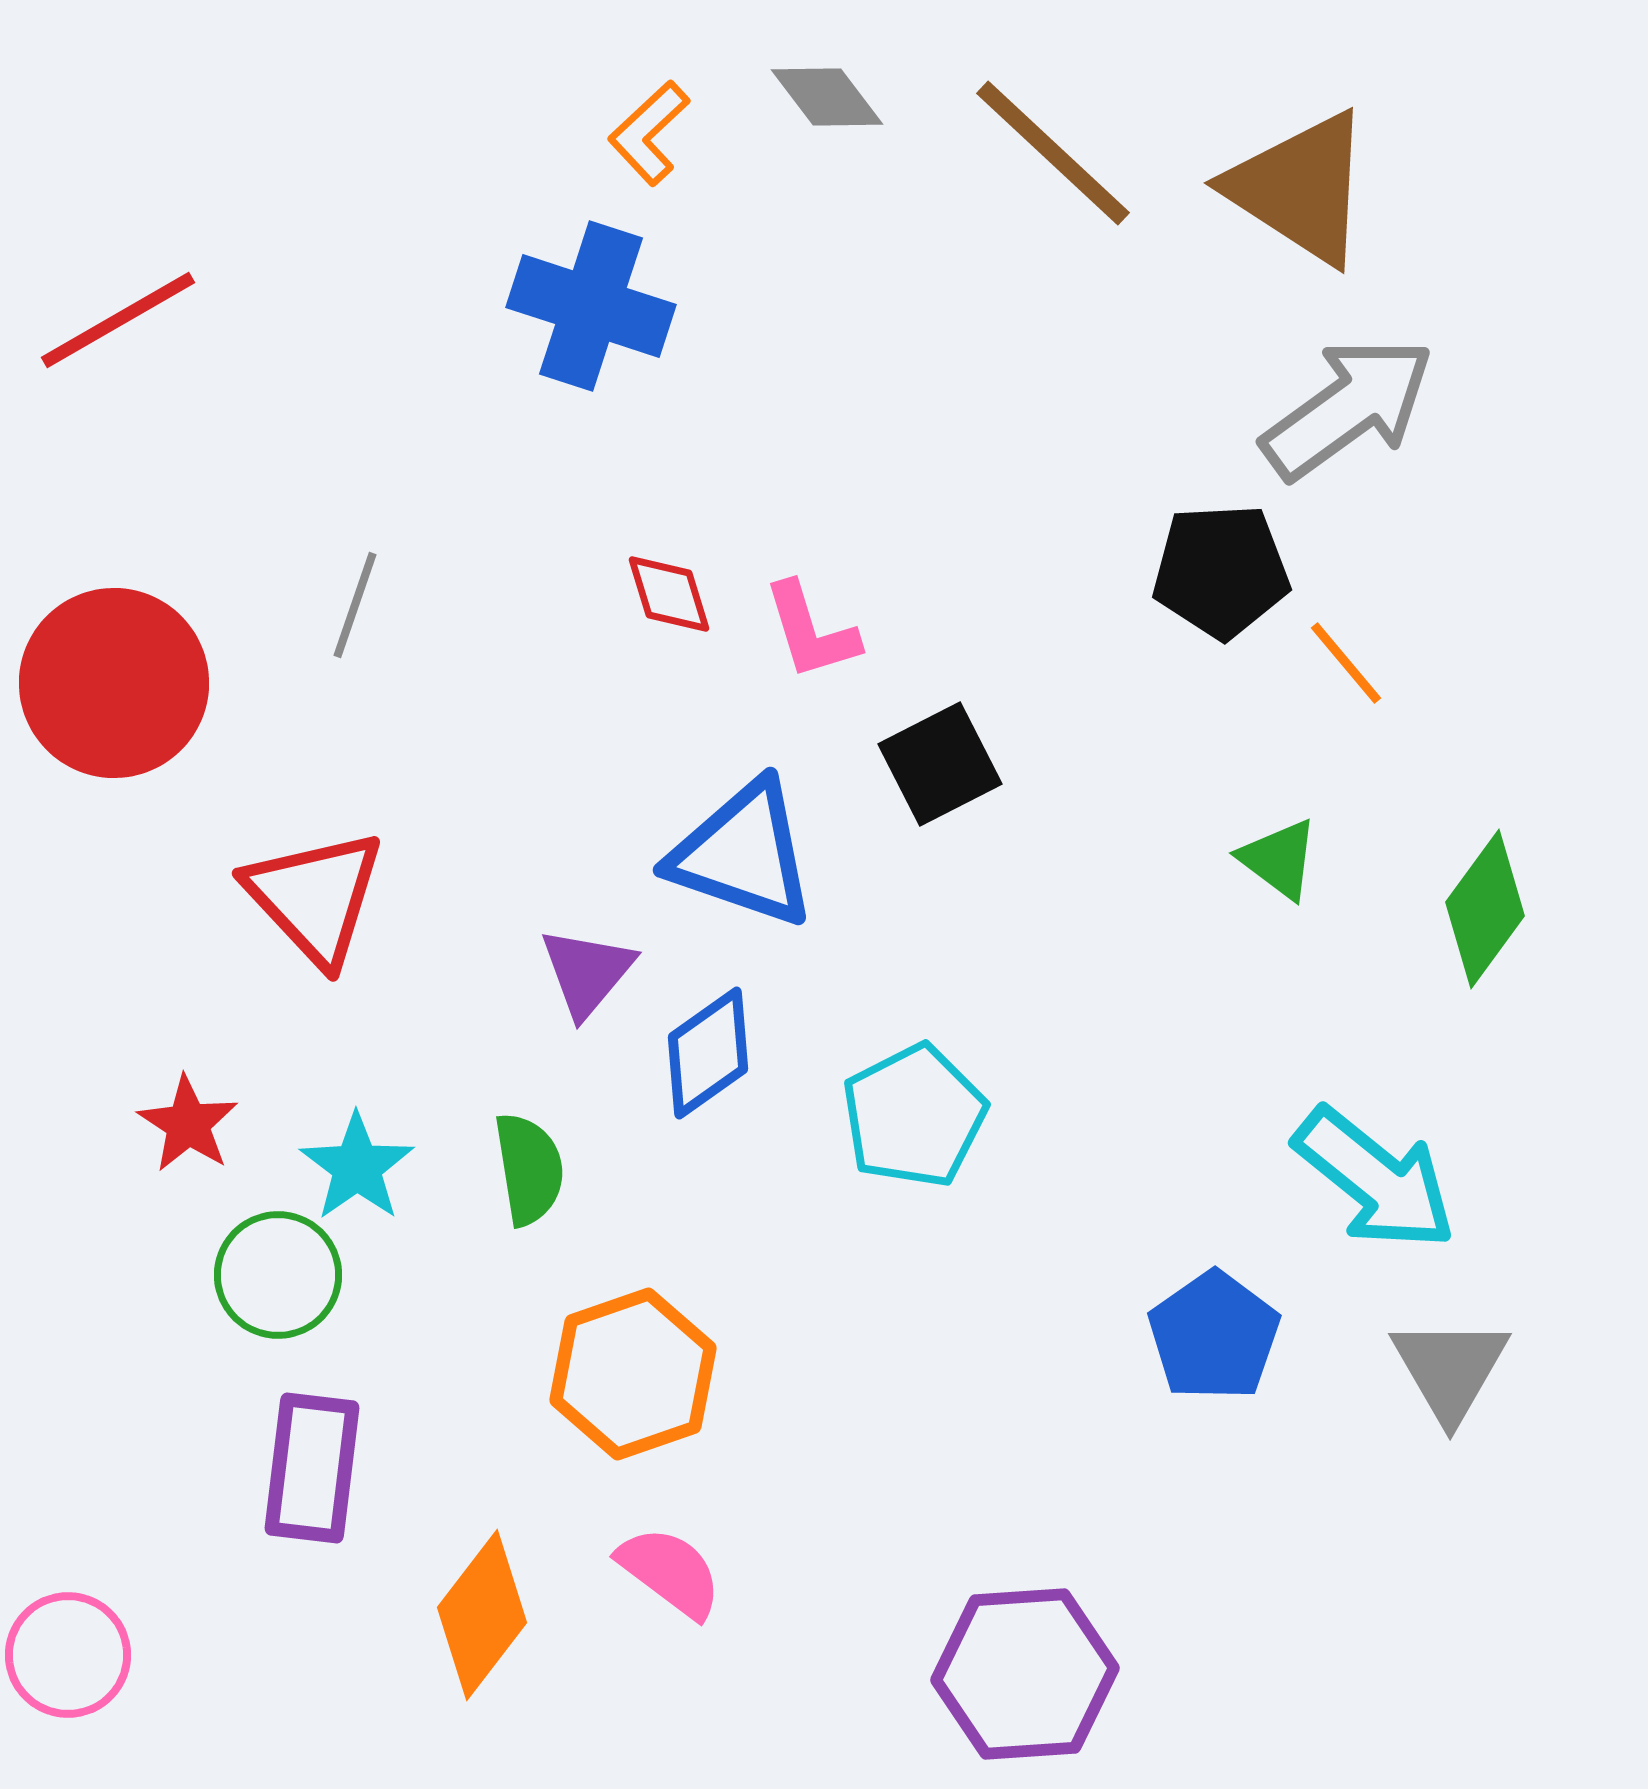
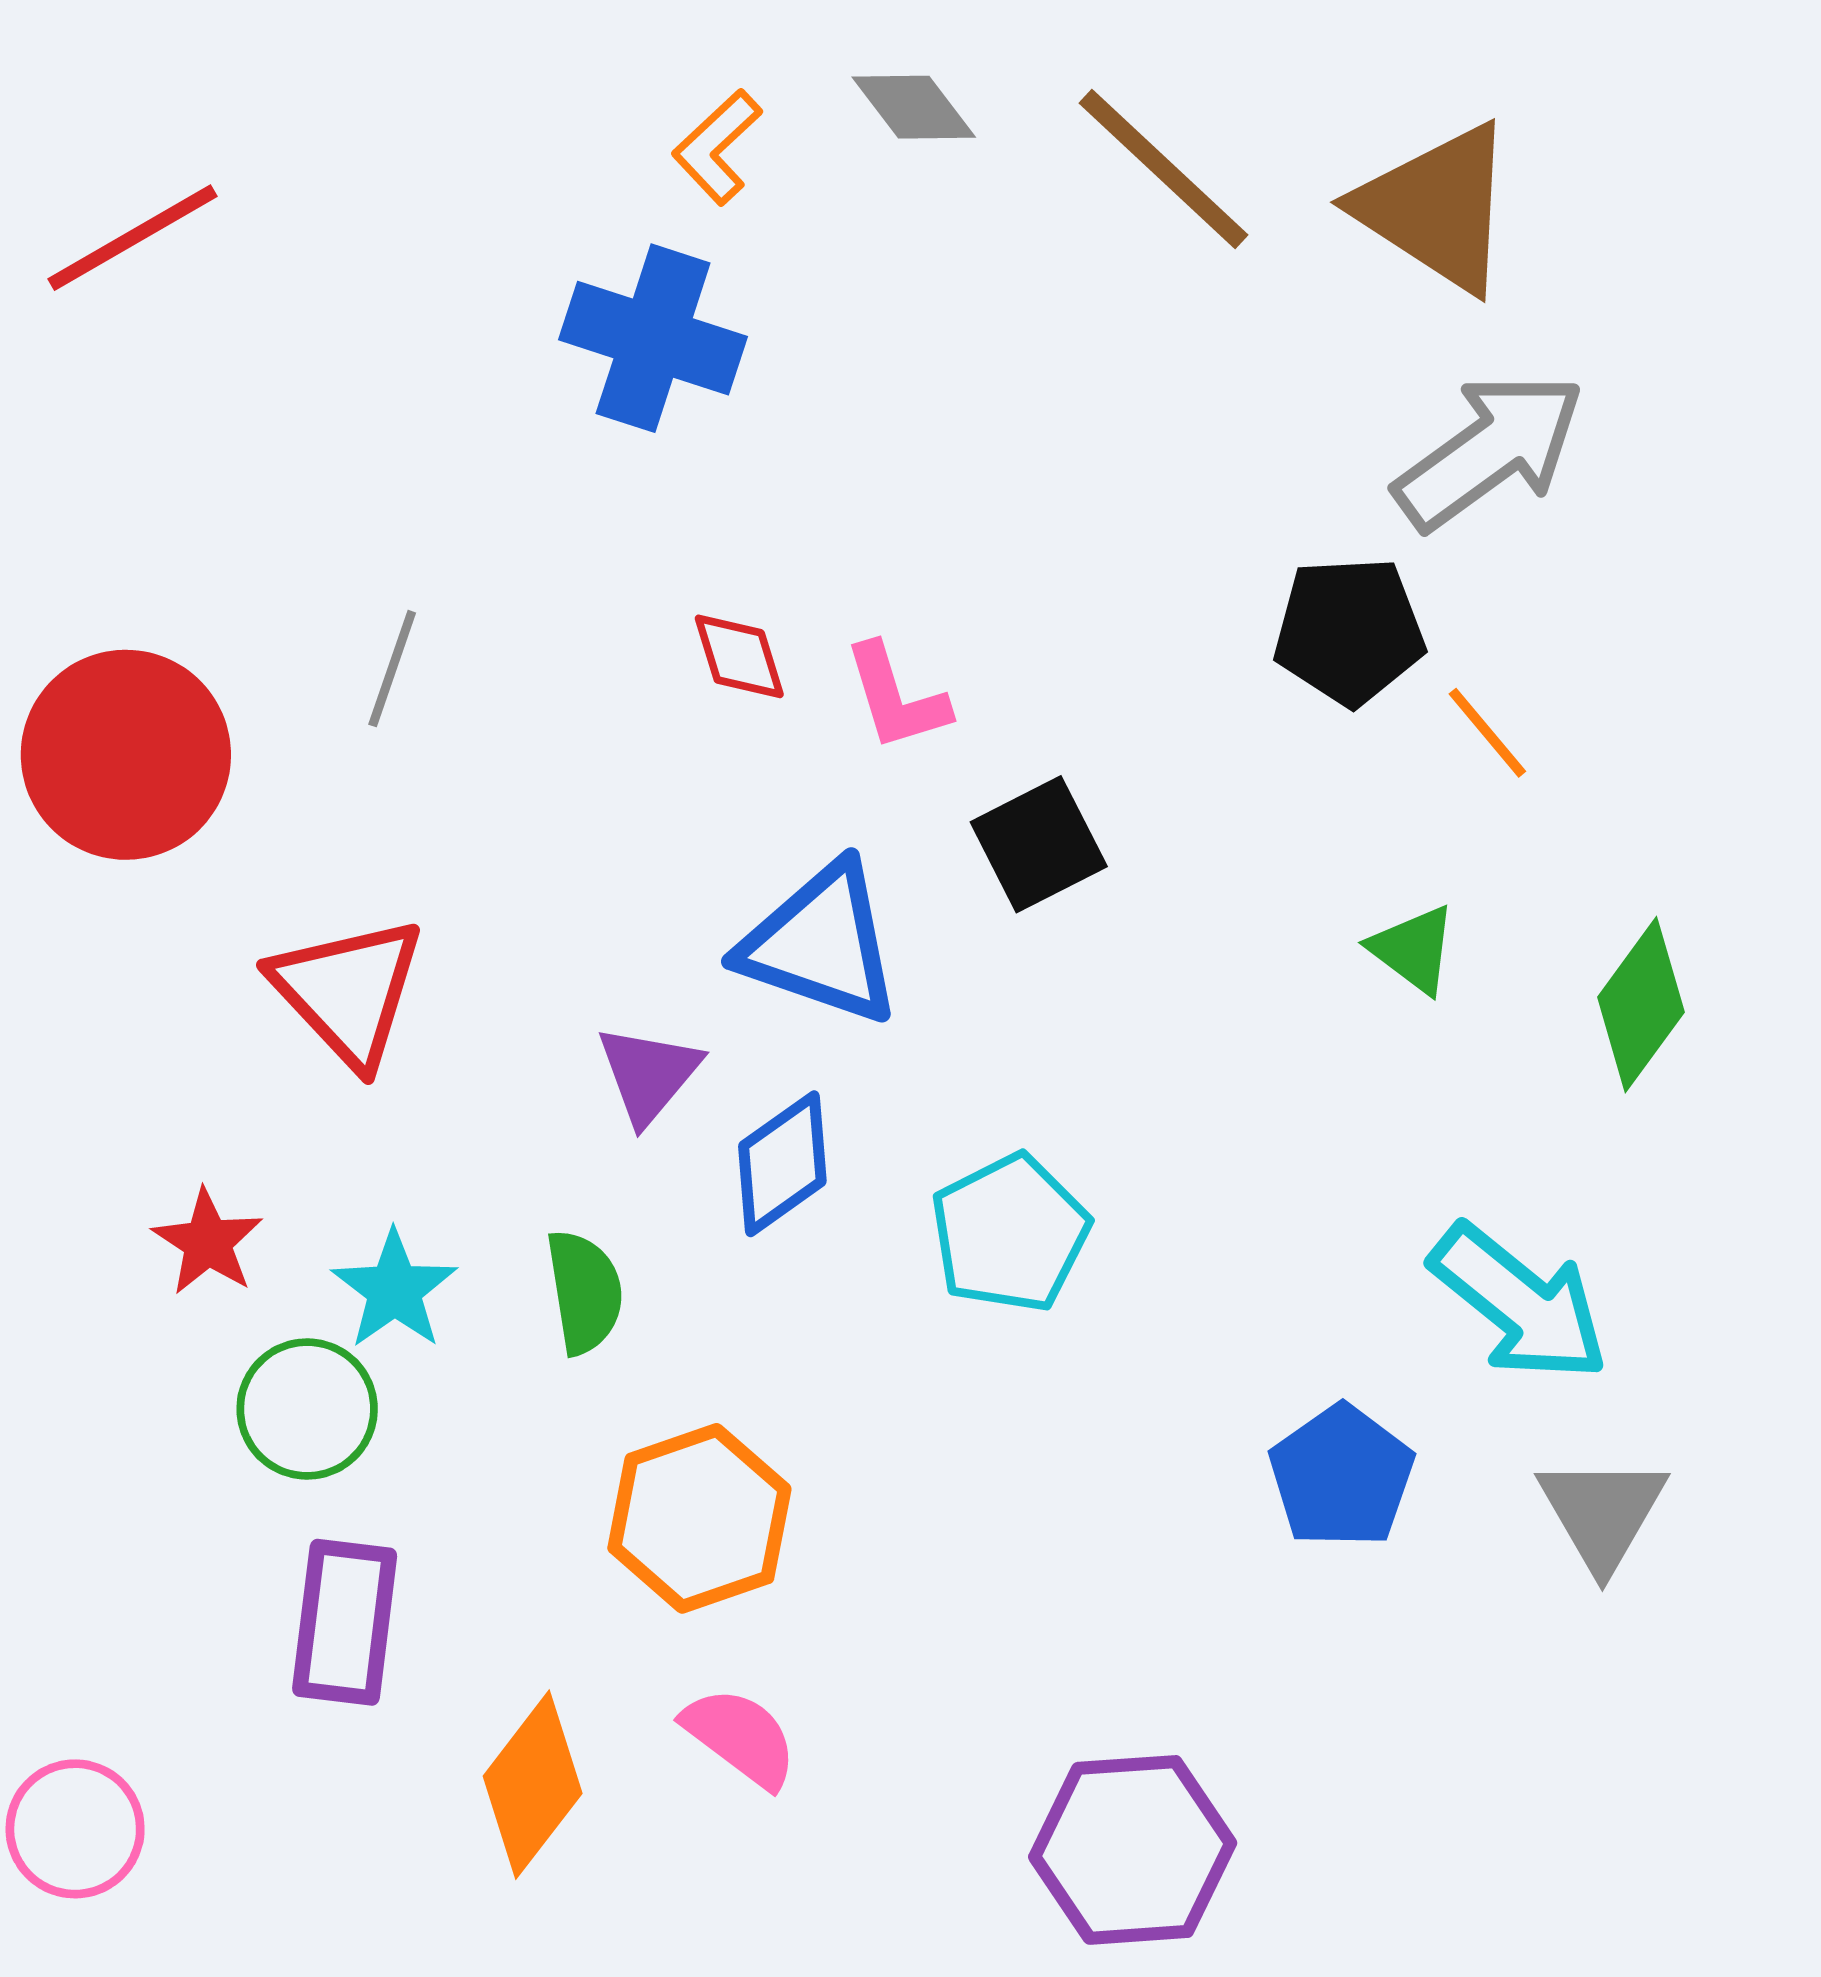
red line: (118, 320) -> (133, 238), moved

